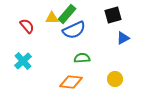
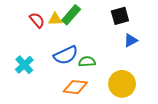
red semicircle: (27, 26) -> (37, 20), moved
blue semicircle: (74, 30) -> (66, 55), moved
yellow circle: (115, 79) -> (122, 84), size x1.6

